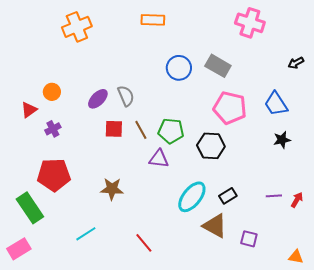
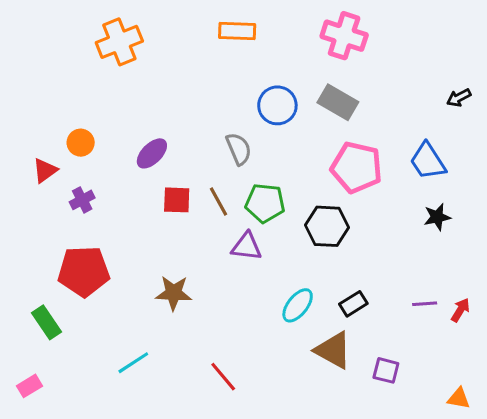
pink cross: (250, 23) -> (344, 36), moved
gray semicircle: (126, 96) -> (239, 149), moved
cyan ellipse: (192, 197) -> (298, 305), size x0.7
green rectangle: (30, 208) -> (46, 322), size x0.7
pink rectangle: (19, 249) -> (29, 386), size x0.7

